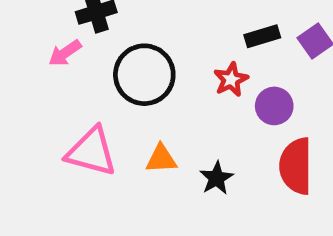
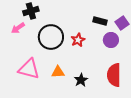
black rectangle: (262, 36) -> (100, 21), turned 32
red star: (231, 80) -> (78, 40), moved
purple circle: (274, 106) -> (111, 40), moved

